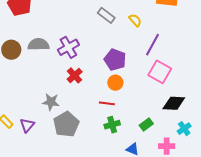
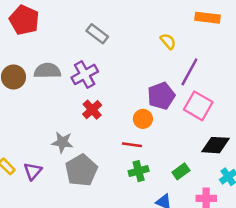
gray rectangle: (106, 15) -> (97, 34), moved
purple pentagon: (115, 60) -> (161, 96), moved, turned 30

